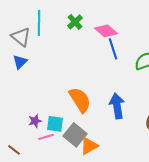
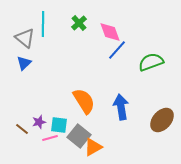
pink diamond: (106, 31) -> (110, 32), turned 30
blue line: (113, 49) -> (117, 50), turned 60
brown line: (14, 150) -> (22, 129), moved

